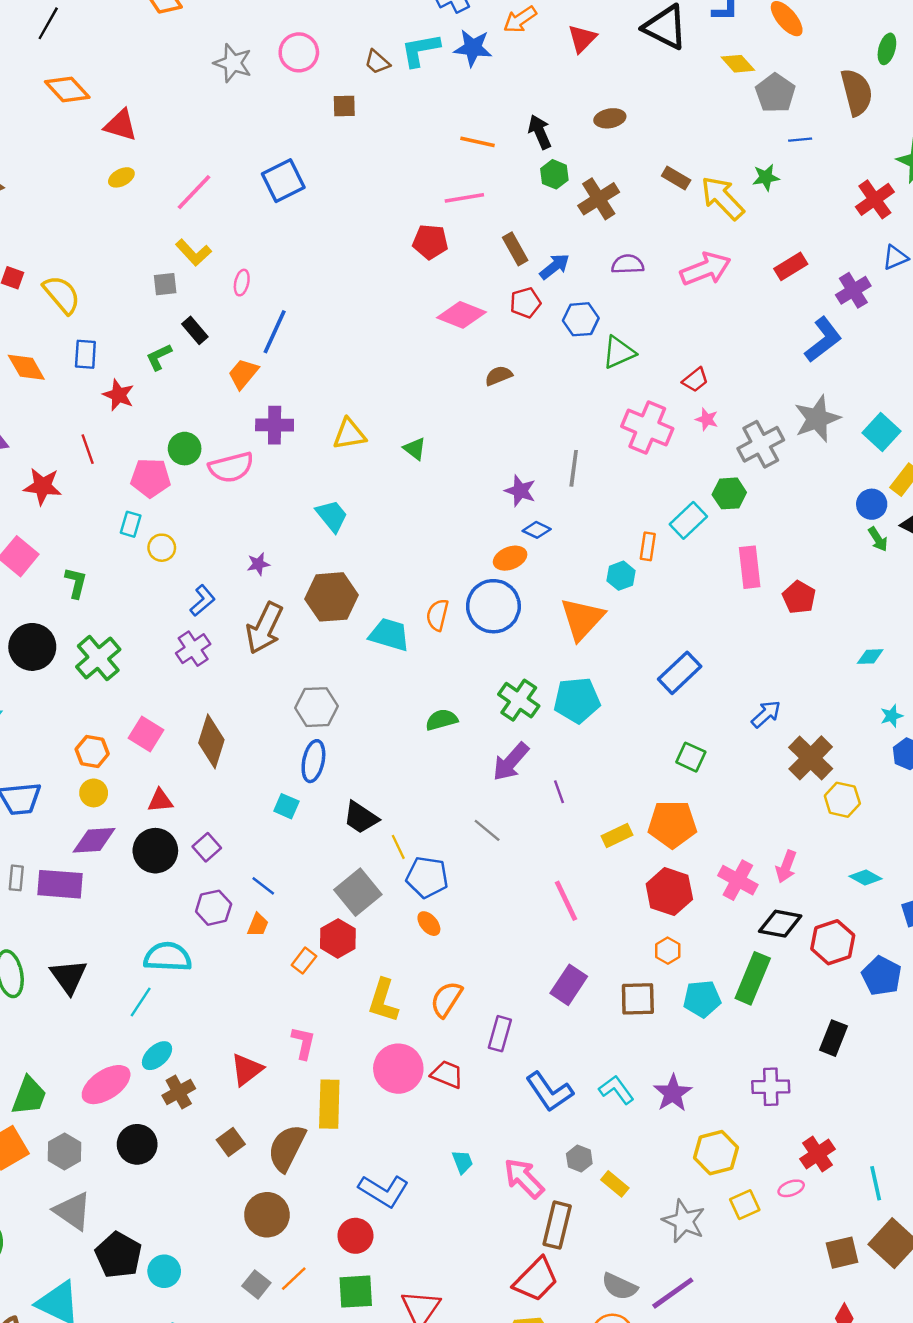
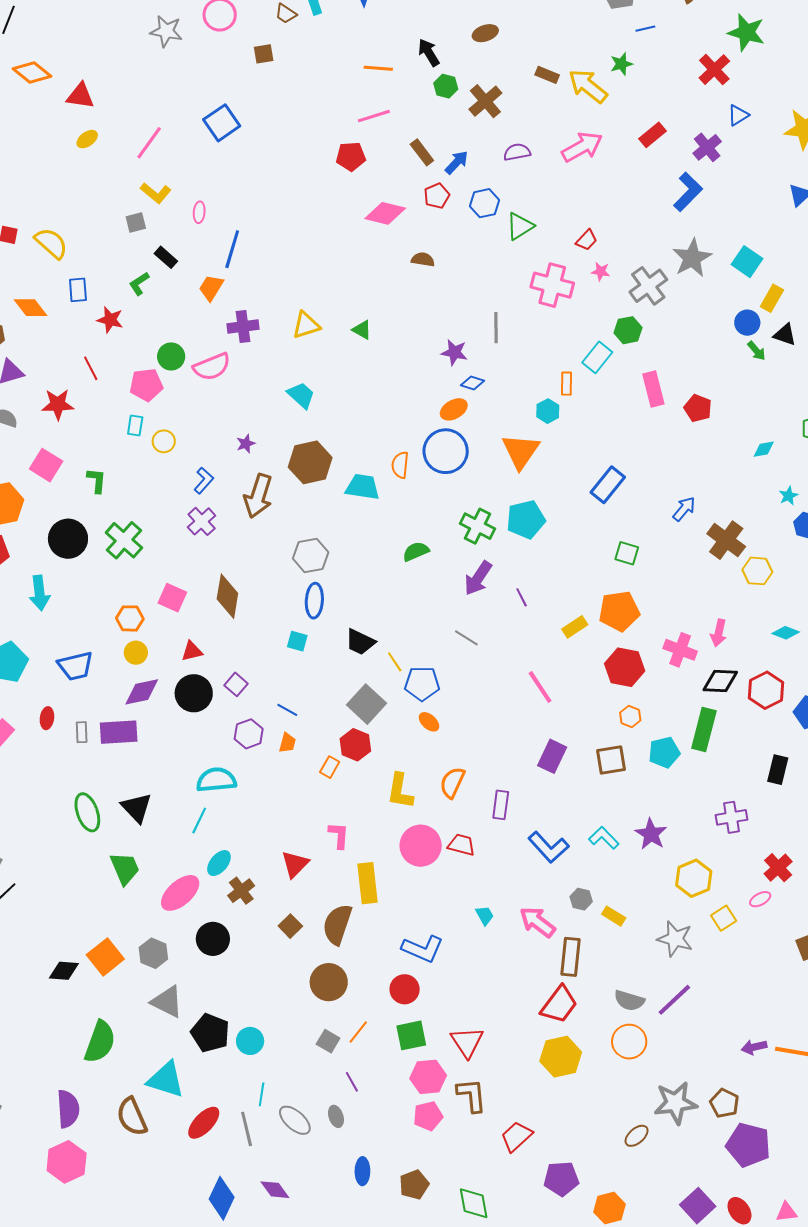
brown semicircle: (499, 376) -> (423, 259), turned 40
green trapezoid: (29, 1096) -> (125, 868), moved, turned -36

